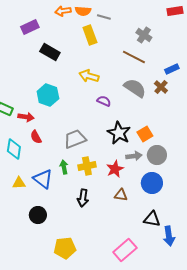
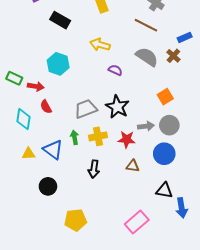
black star: (119, 133) -> (117, 107), moved
orange square: (145, 134) -> (165, 97), moved
red star: (115, 169) -> (127, 139), turned 30

